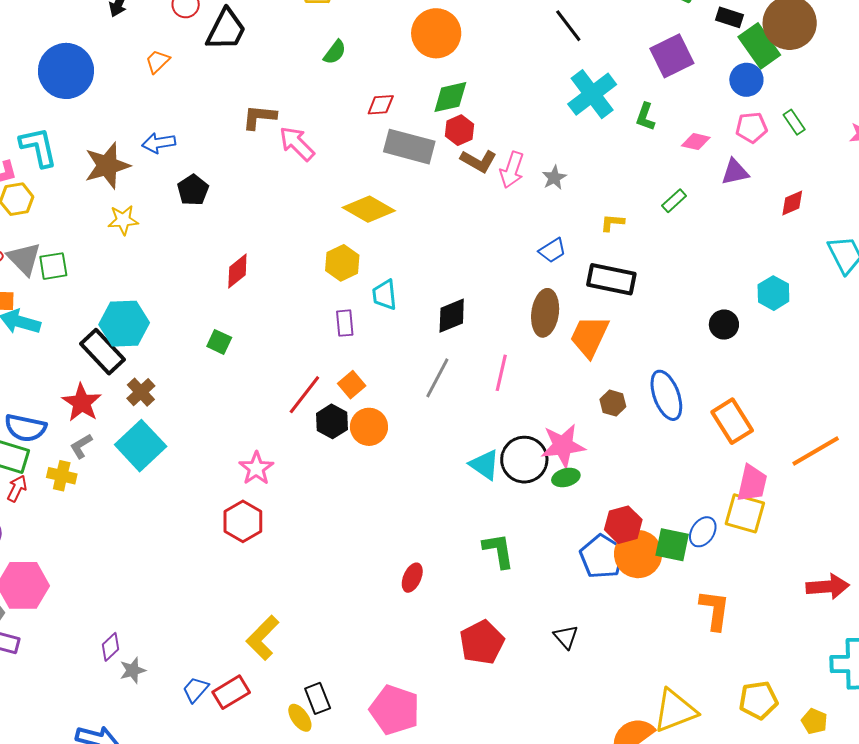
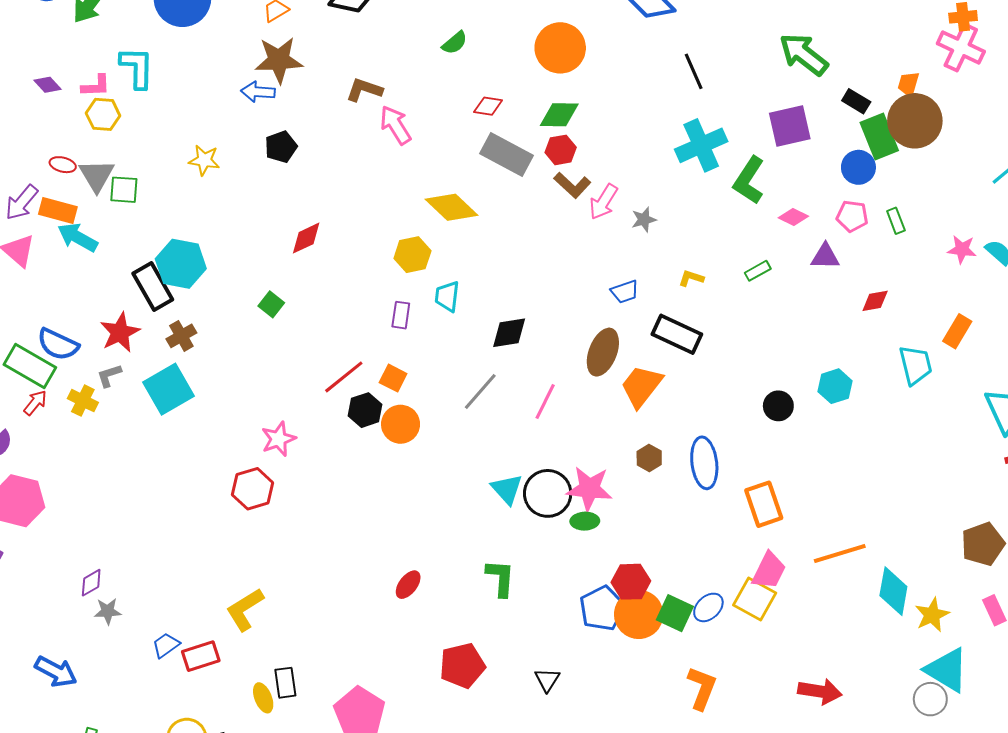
green L-shape: (645, 117) -> (749, 180), size x1.6
brown star: (107, 166) -> (279, 60), moved
orange square: (352, 385) -> (393, 378), turned -36

